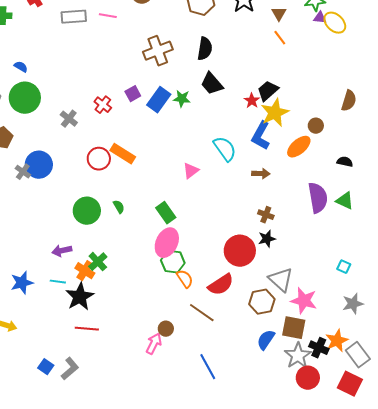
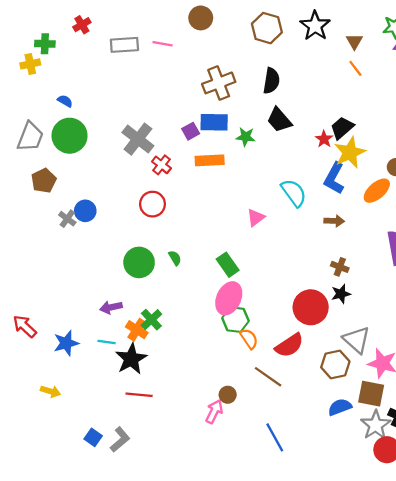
blue rectangle: (159, 100) -> (214, 122), moved, turned 55
red cross: (103, 105) -> (161, 165), moved
gray cross: (69, 119) -> (138, 139), moved, size x1.6
orange rectangle: (123, 154) -> (210, 160), moved, turned -35
blue circle: (39, 165) -> (85, 211), size x0.7
blue semicircle: (266, 340) -> (340, 407), turned 35

